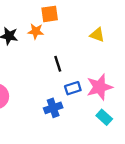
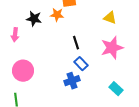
pink star: (100, 87) -> (112, 48), moved
blue rectangle: (73, 88) -> (81, 64), moved, turned 64

